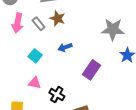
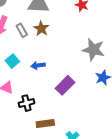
blue arrow: (65, 47) -> (38, 65), moved
black cross: (57, 95) -> (27, 103), turned 35

